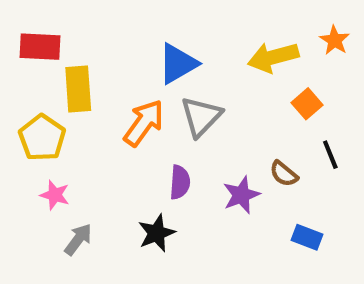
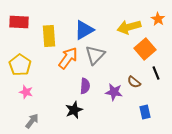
yellow rectangle: (78, 89) -> (49, 36), moved
orange square: (307, 104) -> (145, 49), size x1.5
purple star: (241, 195) -> (114, 92), turned 30
blue rectangle: (307, 237) -> (145, 112), turned 56
gray arrow: (78, 239) -> (32, 121), moved

